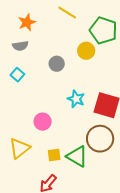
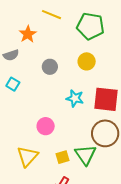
orange star: (27, 22) -> (28, 34), moved
yellow circle: (86, 51) -> (87, 61), moved
green triangle: (77, 156) -> (85, 155), turned 35

